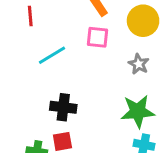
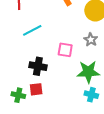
pink square: (97, 37) -> (65, 50), moved

